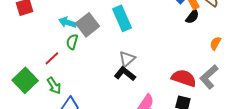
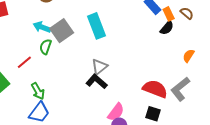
green arrow: (54, 86) -> (38, 91), moved

